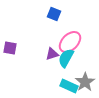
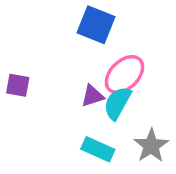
blue square: (54, 14) -> (96, 25), size x1.5
cyan rectangle: (69, 86) -> (98, 149), moved

